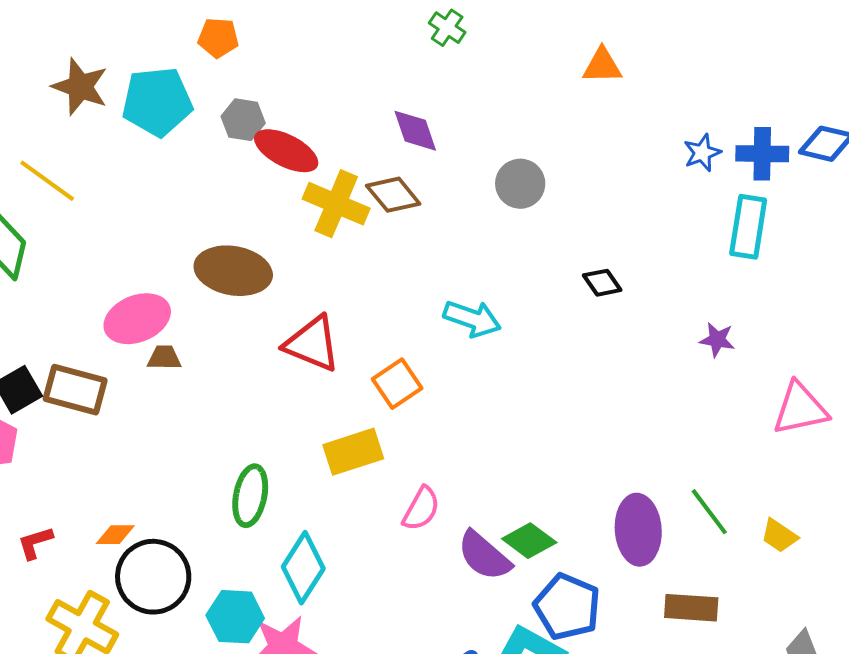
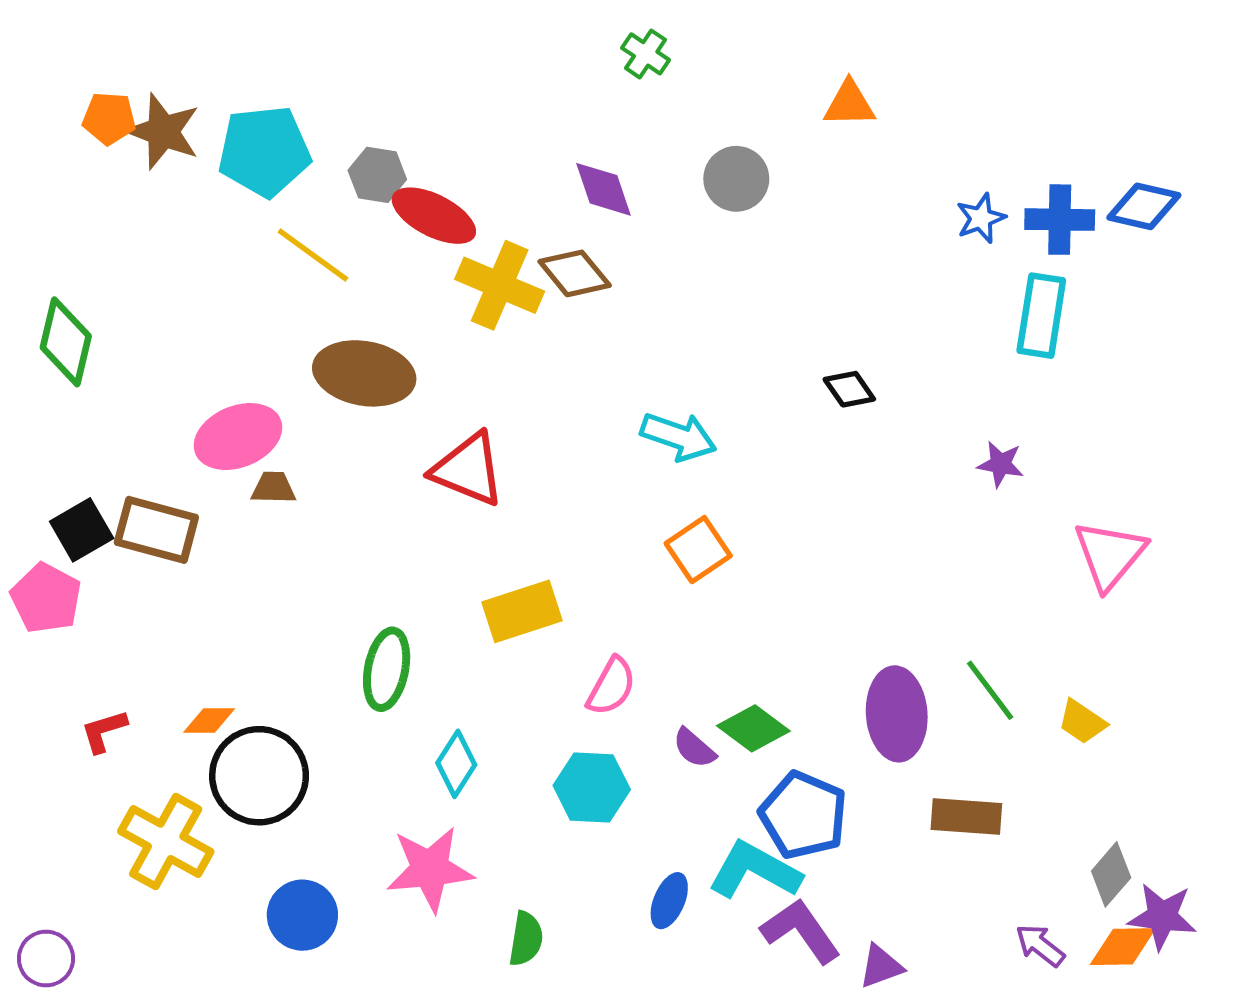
orange pentagon: (218, 38) -> (109, 118), moved
yellow line: (47, 181) -> (313, 255), moved
gray circle: (520, 184) -> (736, 179), moved
orange square: (397, 384) -> (698, 550), moved
pink triangle: (800, 409) -> (1110, 555), turned -38
purple semicircle: (484, 556) -> (694, 748), size x0.6
cyan diamond: (303, 568) -> (456, 764), size x0.7
cyan hexagon: (235, 617) -> (592, 788), moved

